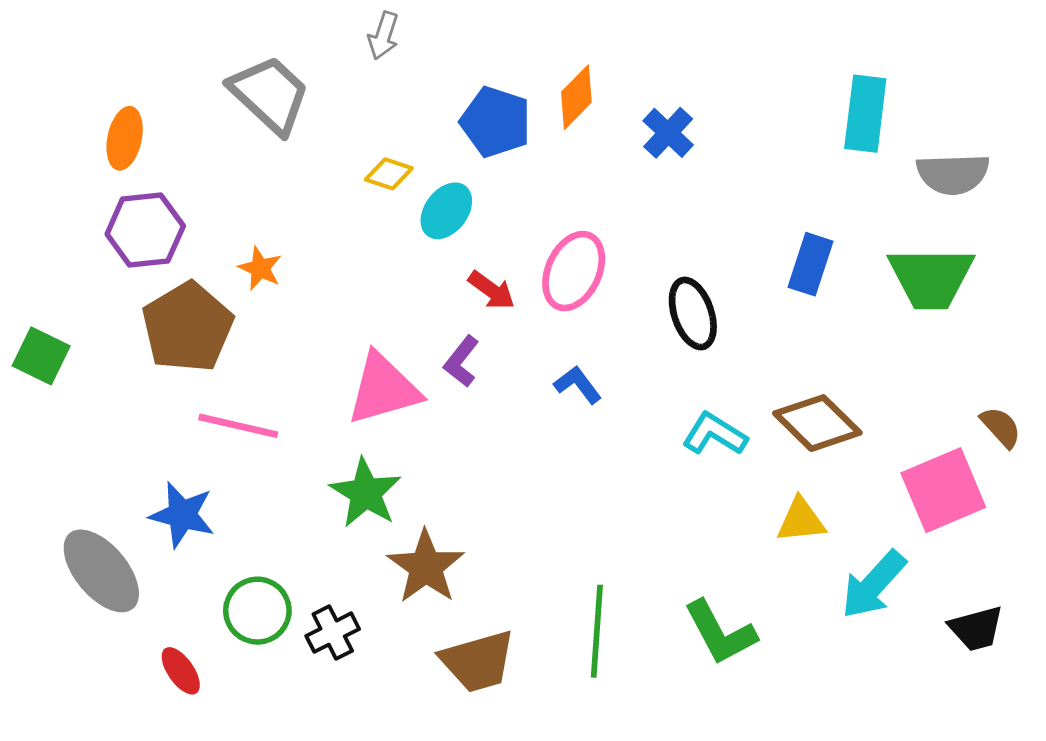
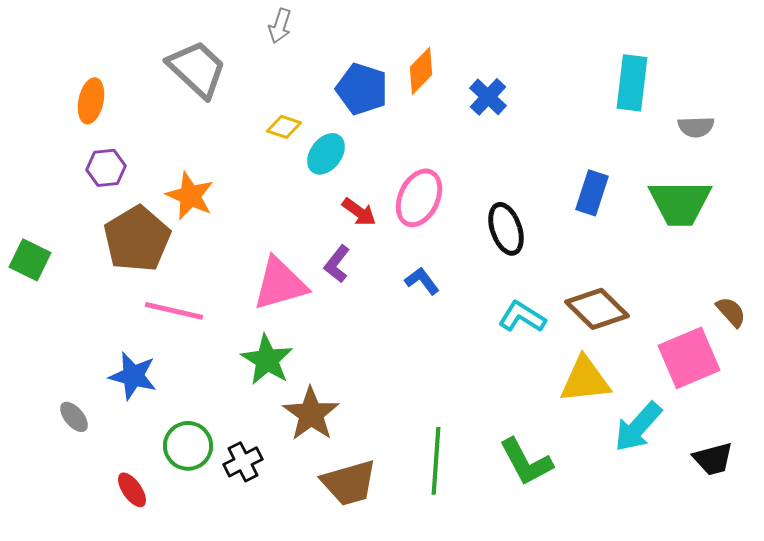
gray semicircle: (953, 174) -> (696, 127), size x0.7
purple hexagon: (145, 230) -> (106, 168), size x0.7
orange star: (260, 268) -> (190, 196), size x1.5
yellow triangle: (801, 520) -> (585, 380), size x1.4
gray ellipse: (101, 571) -> (74, 417), size x0.5

